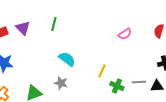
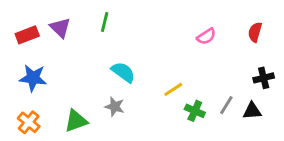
yellow line: (102, 71) -> (173, 89), turned 32
gray line: (139, 82) -> (226, 105), turned -56

